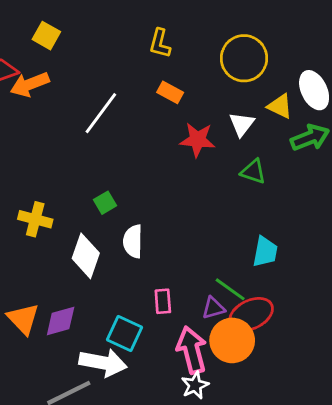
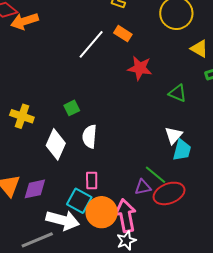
white line: (101, 113) -> (91, 44), moved
white triangle: (242, 124) -> (174, 135), moved
pink rectangle: (163, 301) -> (92, 180), moved
orange circle: (232, 340) -> (102, 212), moved

